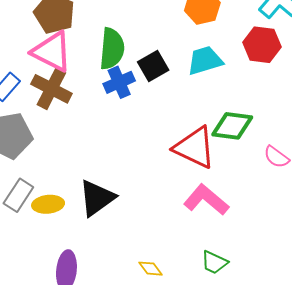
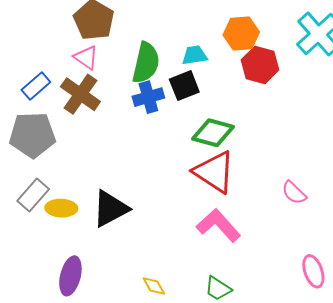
red hexagon: (262, 45) -> (260, 65), moved
pink triangle: (52, 52) -> (86, 57), size x0.6
cyan trapezoid: (205, 61) -> (195, 55), moved, size x0.7
green diamond: (232, 126) -> (213, 133), moved

